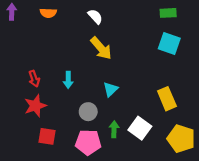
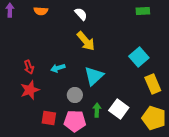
cyan square: (169, 43) -> (139, 57), moved, turned 30
cyan arrow: (68, 80) -> (58, 68), turned 72
cyan triangle: (111, 89) -> (94, 76), size x1.5
yellow rectangle: (167, 99) -> (153, 84), moved
red square: (47, 136) -> (49, 118), moved

